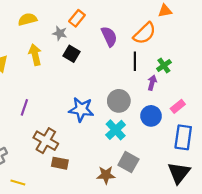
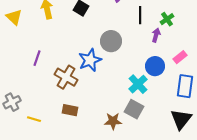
gray circle: (119, 101) -> (111, 41), moved
blue star: (81, 109) -> (90, 60), turned -30
cyan cross: (116, 130) -> (138, 84), moved
brown cross: (46, 141) -> (66, 77), moved
yellow line: (18, 182) -> (34, 119), moved

